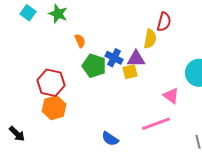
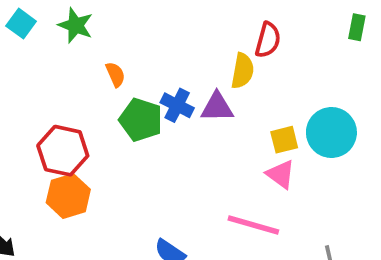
yellow square: (130, 72) -> (284, 140), moved
pink line: (156, 124) -> (253, 225), turned 36

